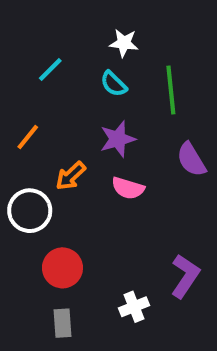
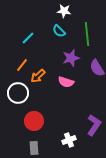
cyan line: (50, 70) -> (28, 38), moved
orange line: (28, 137) -> (22, 65), moved
purple star: (118, 139) -> (71, 58), moved

